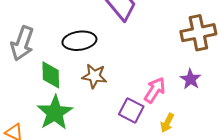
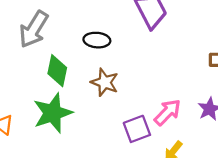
black ellipse: (79, 41) -> (97, 40), size x0.7
purple square: (131, 110) -> (137, 129), turned 30

